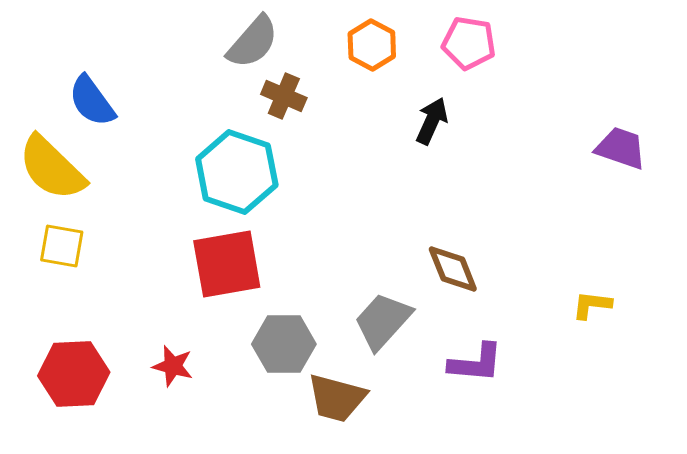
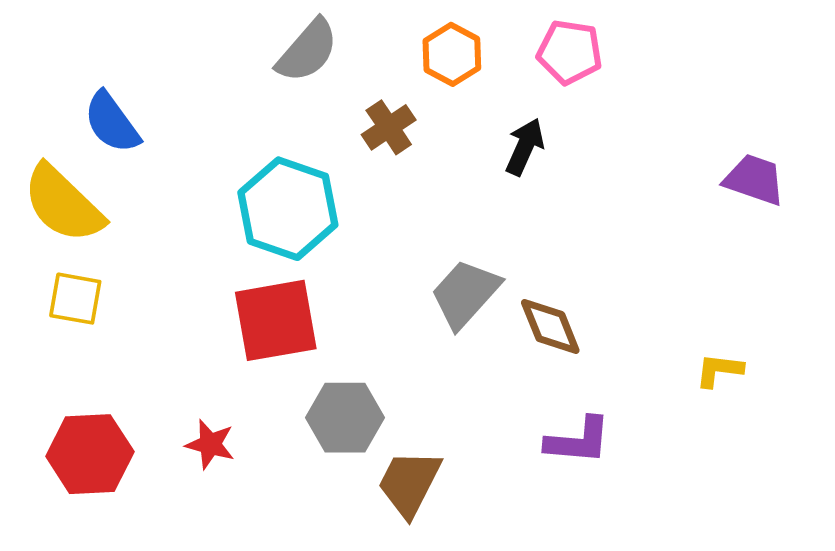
brown cross: (284, 96) -> (389, 127), moved, turned 33
gray trapezoid: (383, 321) -> (465, 294), moved
brown trapezoid: (337, 398) -> (409, 483), turned 102

